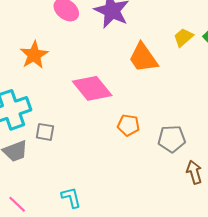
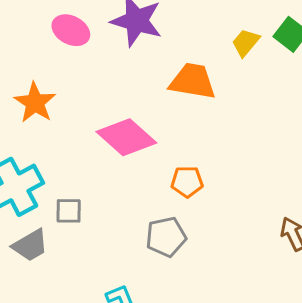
orange trapezoid: (143, 58) -> (193, 81), turned 144
gray pentagon: (172, 139) -> (166, 237), moved

